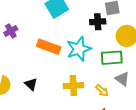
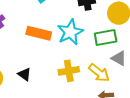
yellow arrow: (102, 90) -> (99, 73), size x1.5

